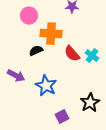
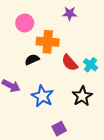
black star: (90, 103) -> (82, 96), moved

